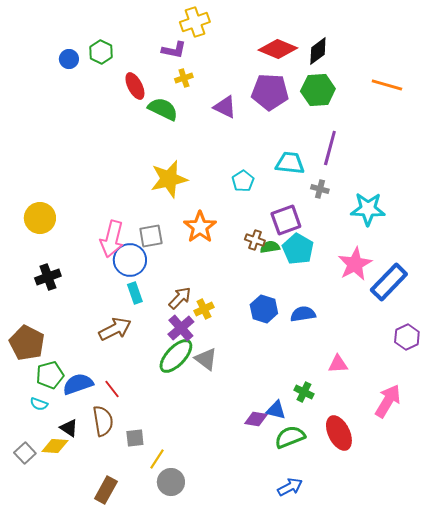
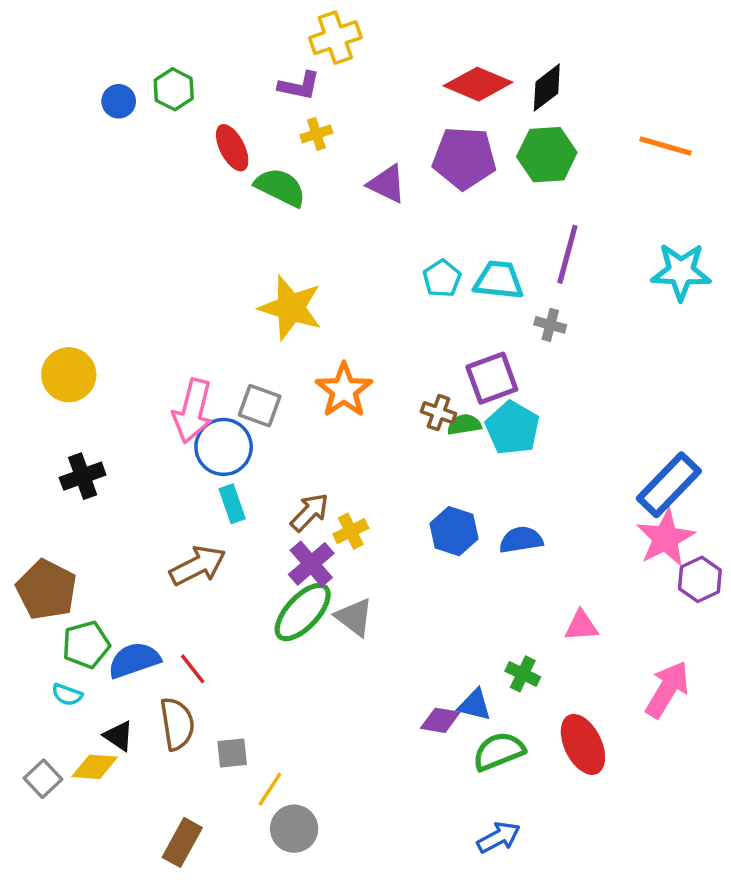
yellow star: (169, 179) -> (291, 308), turned 30
cyan pentagon: (243, 181) -> (442, 278), moved
cyan star: (368, 209) -> (681, 272), moved
gray square: (151, 236) -> (260, 406), turned 30
pink star: (355, 264) -> (665, 538), moved

